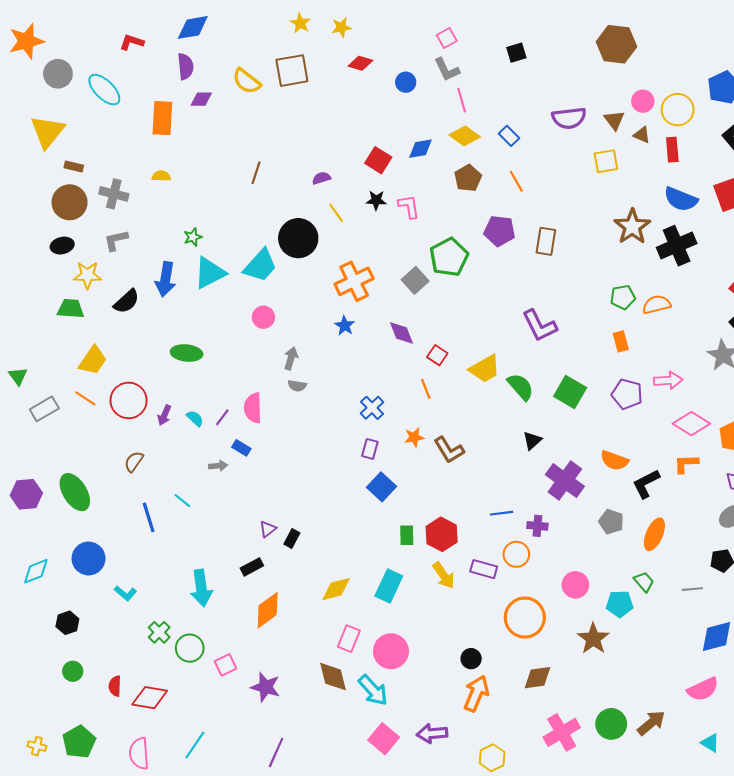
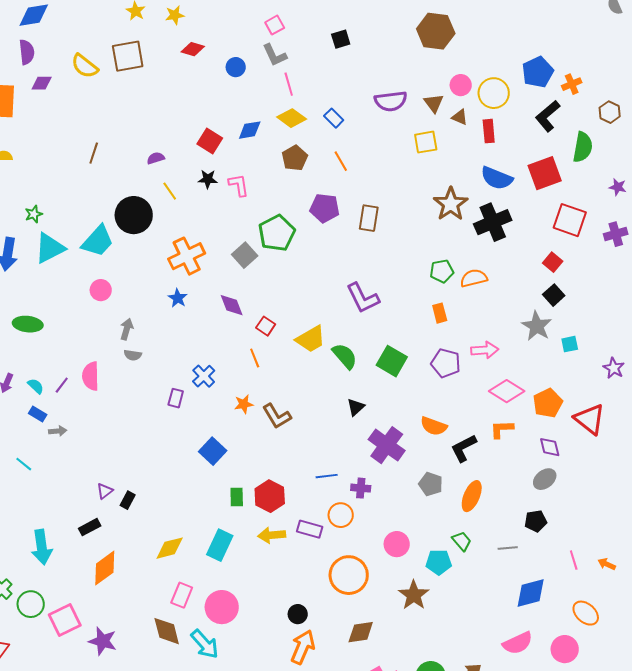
blue rectangle: (241, 448) -> (38, 414), moved
purple rectangle: (370, 449) -> (176, 398), moved
yellow arrow: (444, 575) -> (272, 535), turned 120
pink square: (226, 665) -> (65, 620), size x1.5

